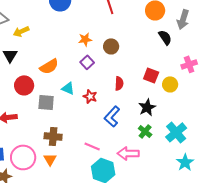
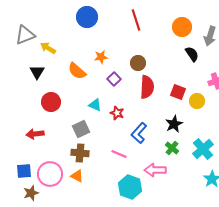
yellow arrow: (21, 31) -> (48, 48), turned 56
orange star: (85, 39) -> (101, 57), moved
orange semicircle: (49, 66) -> (77, 71), moved, turned 72
red semicircle: (119, 83) -> (147, 87), moved, size x1.6
gray square: (46, 102) -> (81, 129), moved, turned -30
pink line: (92, 146) -> (119, 154), moved
orange triangle: (50, 159) -> (77, 176), turned -32

